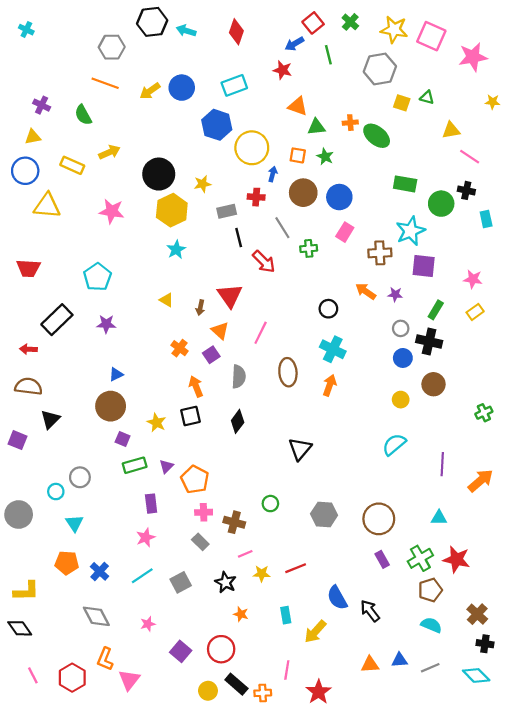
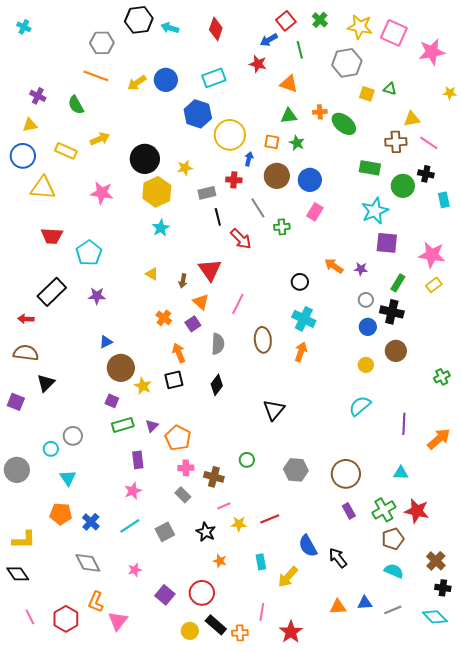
orange triangle: (298, 106) -> (289, 84), moved
brown cross: (380, 253) -> (396, 142), moved
red trapezoid: (28, 268) -> (52, 236), moved
pink star: (473, 279) -> (432, 255), size x1.5
brown circle: (111, 406) -> (121, 368), moved

